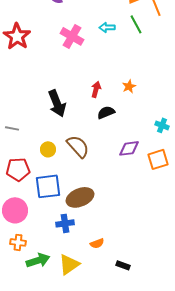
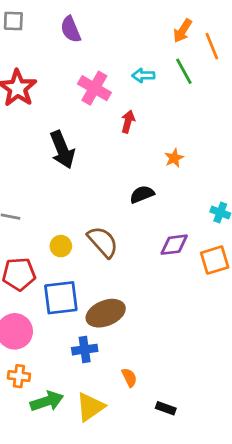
red arrow: (96, 89) -> (128, 122), moved
black arrow: (57, 103) -> (62, 150), moved
orange semicircle: (97, 243) -> (129, 377), turned -96

